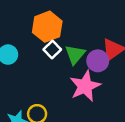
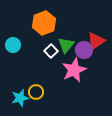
white square: (52, 49) -> (51, 51), moved

